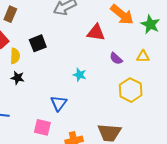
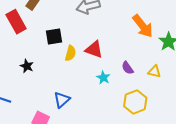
red triangle: (96, 33) -> (94, 49), moved
yellow semicircle: (15, 56) -> (70, 53), moved
cyan star: (80, 75) -> (103, 78), moved

